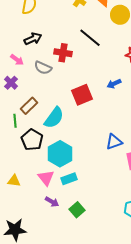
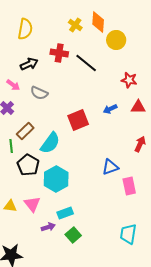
red cross: (63, 53) -> (59, 53), moved
pink triangle: (46, 178) -> (32, 204), moved
cyan rectangle: (69, 179) -> (65, 213), moved
purple arrow: (52, 202) -> (48, 227), turned -48

